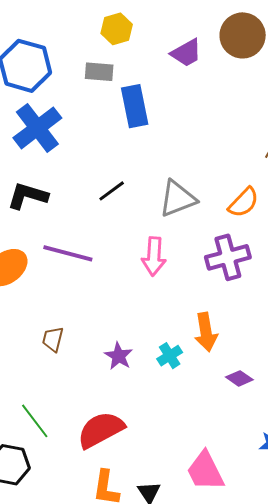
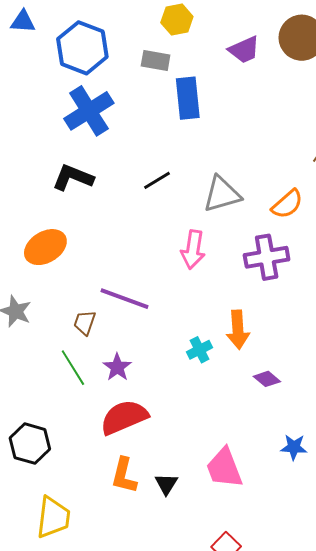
purple line: (68, 253) -> (124, 299), moved
purple star: (119, 356) -> (117, 367), moved
green line: (35, 421) -> (73, 368), moved

